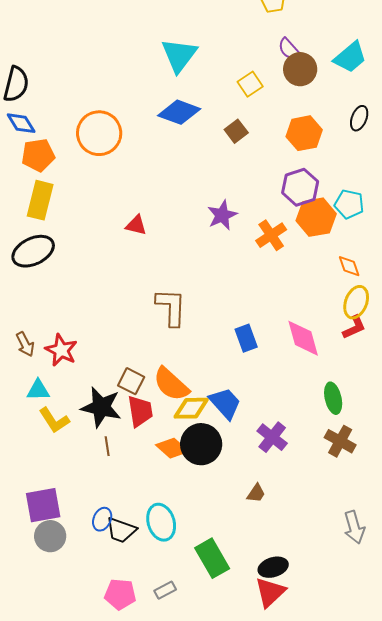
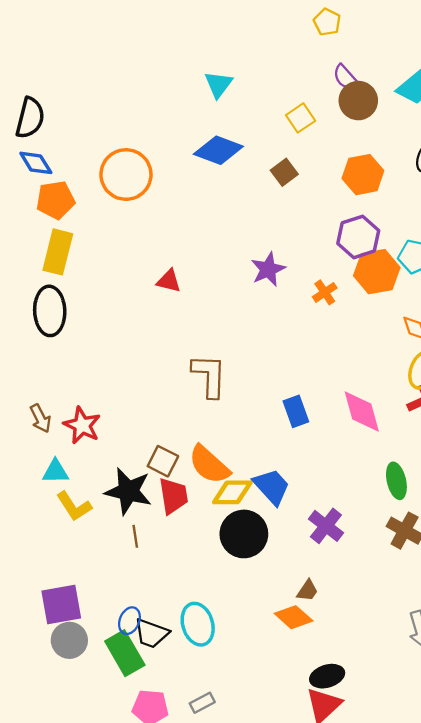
cyan triangle: (179, 55) -> (218, 84), size x0.7
orange cross: (271, 235) -> (325, 292), size x0.7
black ellipse: (33, 251) -> (50, 311), turned -66
orange diamond: (172, 448) -> (294, 617), moved
green rectangle: (212, 558) -> (125, 653), moved

